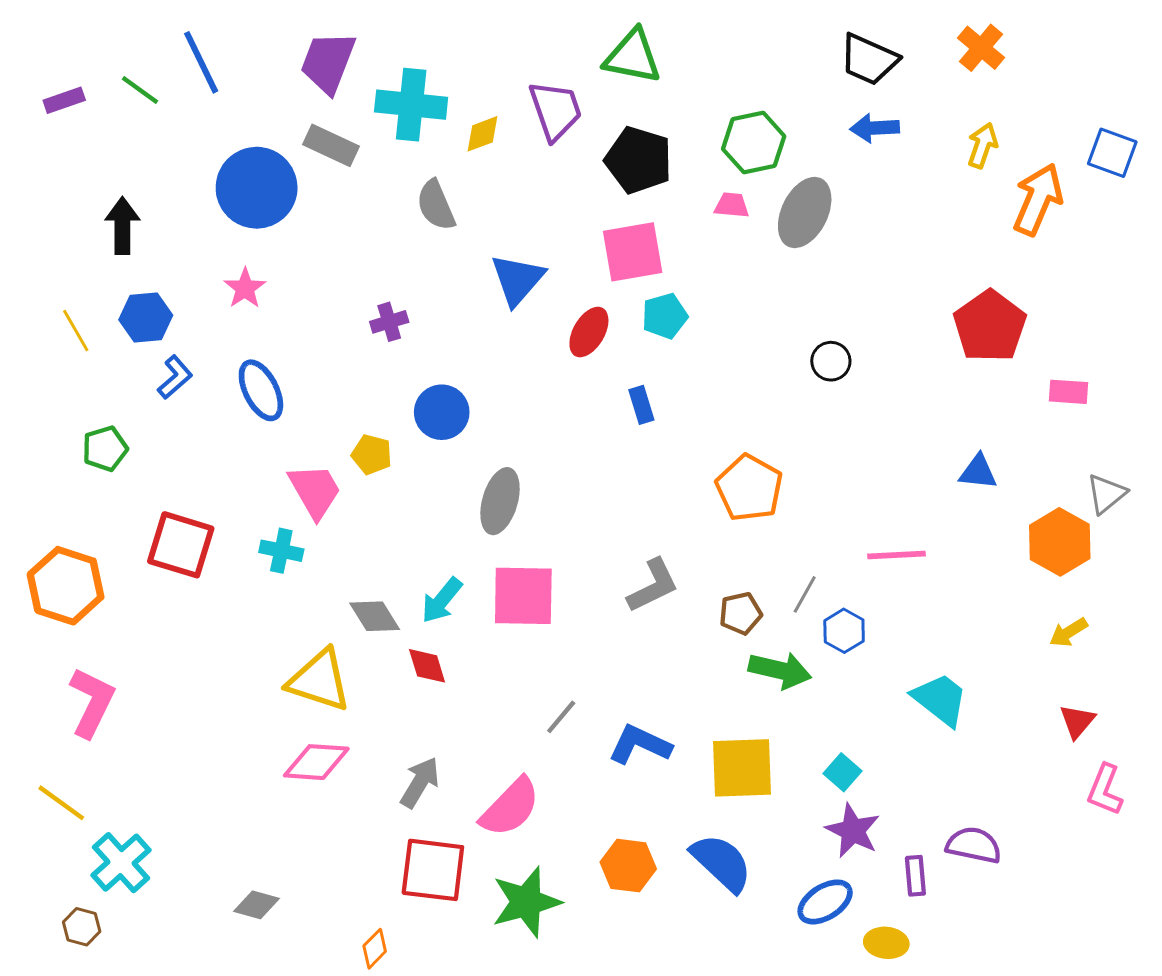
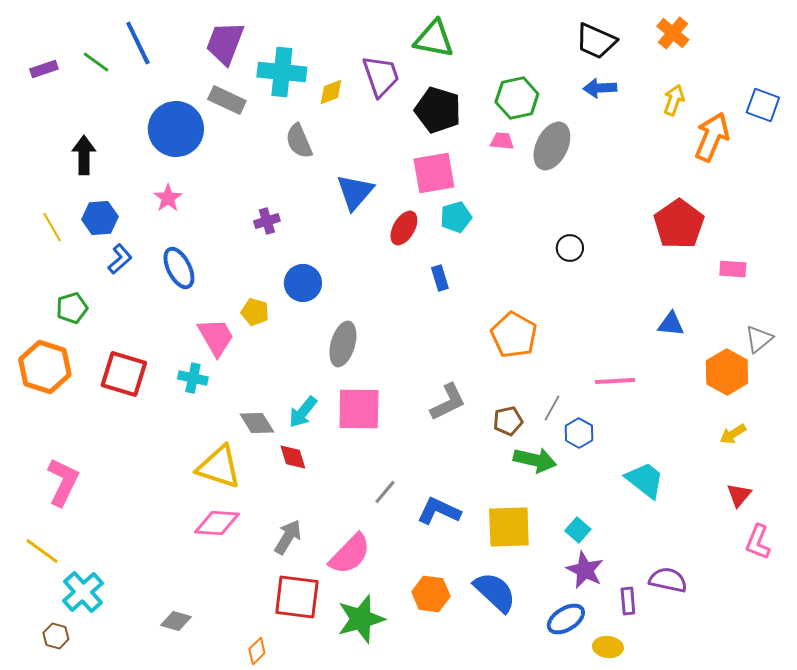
orange hexagon: (66, 586) -> (45, 367), moved

